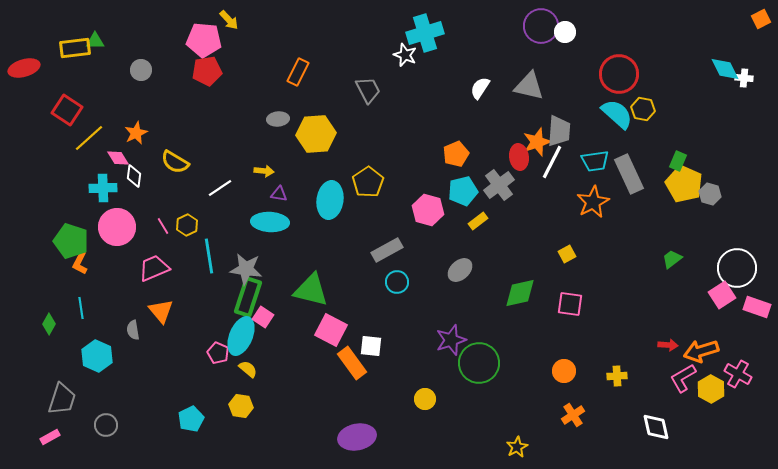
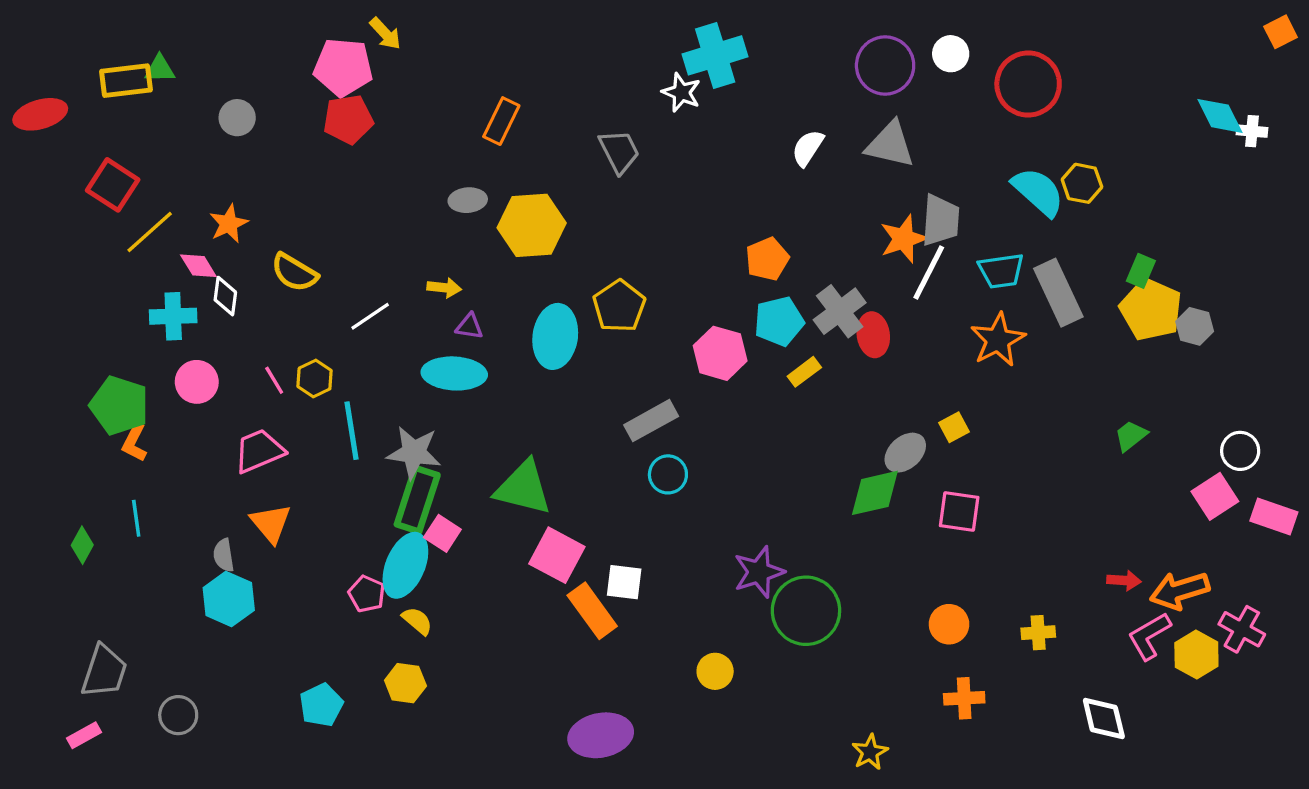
purple circle: (541, 26) -> (885, 65), moved
red circle: (619, 74) -> (1028, 84), moved
red ellipse: (519, 157) -> (873, 335), moved
pink circle: (117, 227) -> (197, 382), size x0.7
white circle: (737, 268) -> (1240, 451), size x0.6
gray ellipse: (460, 270) -> (905, 453), moved
cyan hexagon: (97, 356) -> (229, 599), moved
orange cross: (573, 415) -> (964, 698), turned 30

